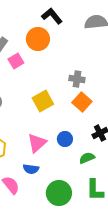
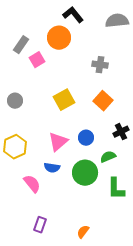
gray cross: (77, 79) -> (100, 65), moved
green circle: (59, 193) -> (85, 173), moved

